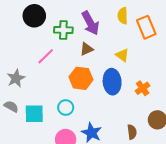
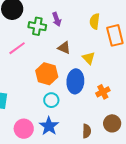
purple arrow: (90, 23) -> (57, 19), moved, size x0.6
brown triangle: (87, 49) -> (64, 48), moved, turned 40
cyan circle: (66, 108) -> (51, 100), moved

